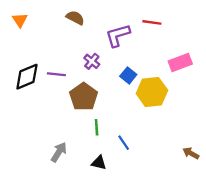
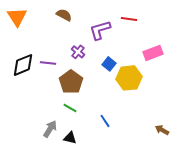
orange triangle: (20, 20) -> (17, 17), size x1.5
green line: (97, 127) -> (70, 108), moved, turned -56
black triangle: (99, 163) -> (70, 138), moved

